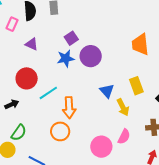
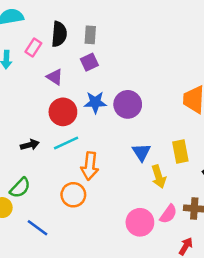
purple square: (71, 38) -> (89, 62), moved
red circle: (27, 78) -> (63, 112), moved
black arrow: (12, 104) -> (30, 145), moved
pink semicircle: (124, 137) -> (168, 214), moved
pink circle: (101, 147) -> (140, 222), moved

